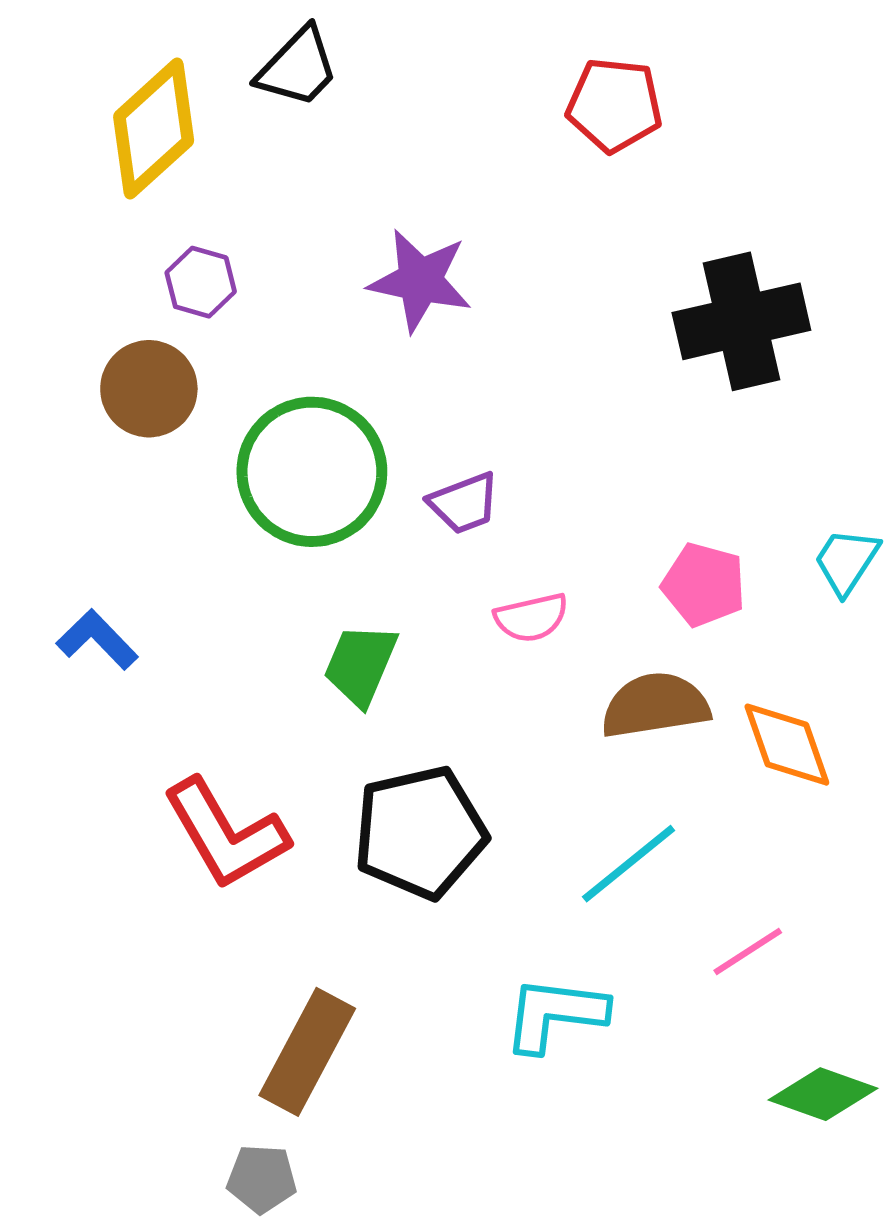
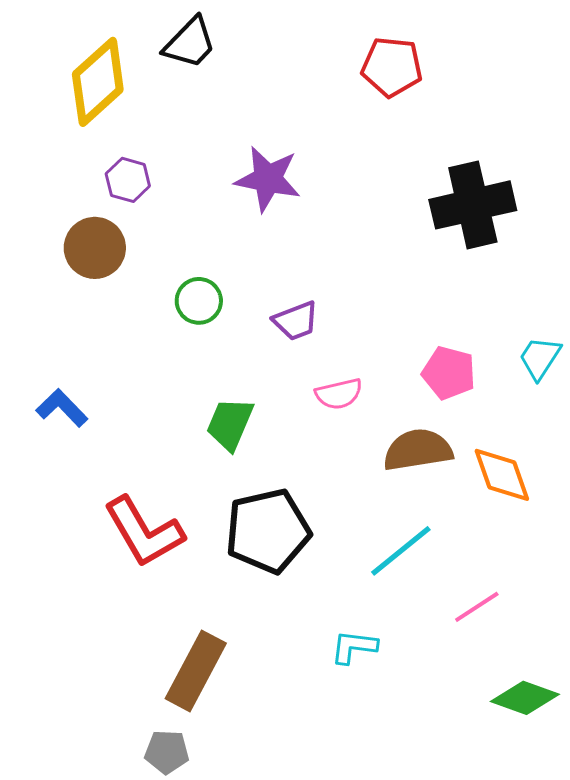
green circle: (312, 472) -> (199, 301), size x0.5
cyan L-shape: (555, 1014) -> (354, 647), size x0.7

